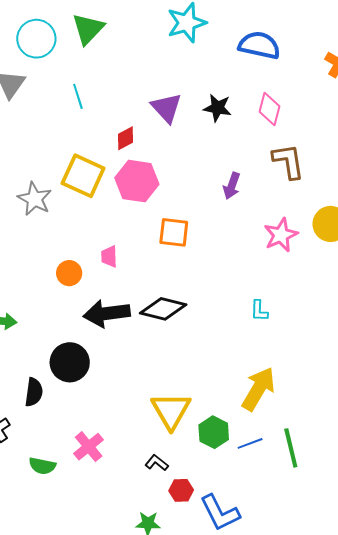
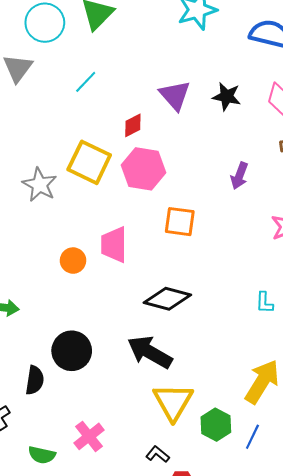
cyan line: (78, 96) -> (86, 82), turned 60
pink trapezoid: (109, 257) -> (114, 245), size x1.6
black arrow: (107, 313) -> (150, 352), moved, turned 36
blue line: (250, 443) -> (252, 437), turned -45

